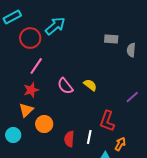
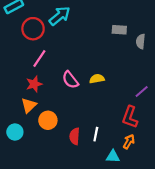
yellow semicircle: (90, 85) -> (97, 79), turned -48
red L-shape: (107, 121) -> (130, 117), moved

